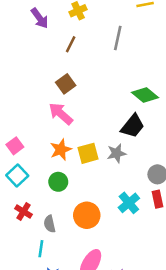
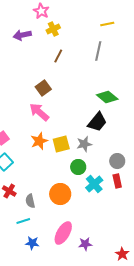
purple arrow: (40, 18) -> (22, 35), turned 114
gray line: (118, 38) -> (98, 51), moved
brown line: (71, 44) -> (58, 56), moved
green circle: (58, 182) -> (78, 167), moved
cyan line: (41, 249) -> (23, 221), turned 64

